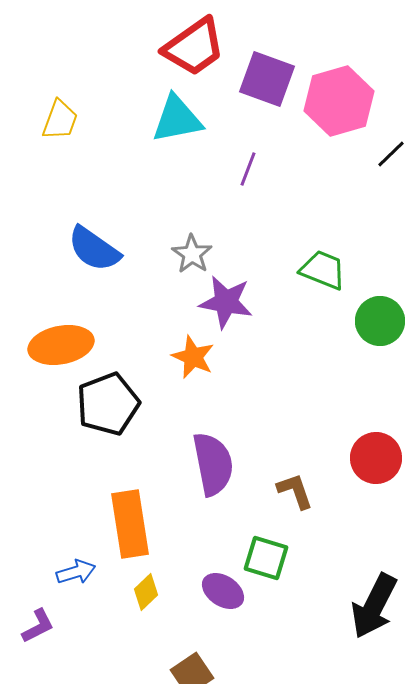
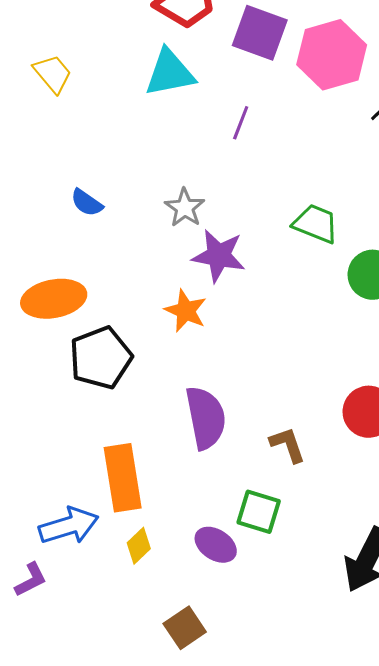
yellow trapezoid: (60, 120) -> (53, 74), turned -60
blue semicircle: (94, 249) -> (87, 203), size x0.6
blue arrow: (76, 572) -> (69, 526), size x1.5

